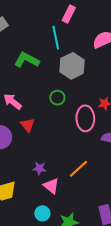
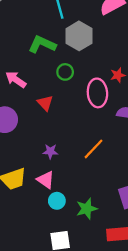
green L-shape: (27, 60) -> (42, 44), moved
red triangle: (28, 125) -> (45, 103), moved
pink triangle: (51, 186) -> (46, 180), moved

